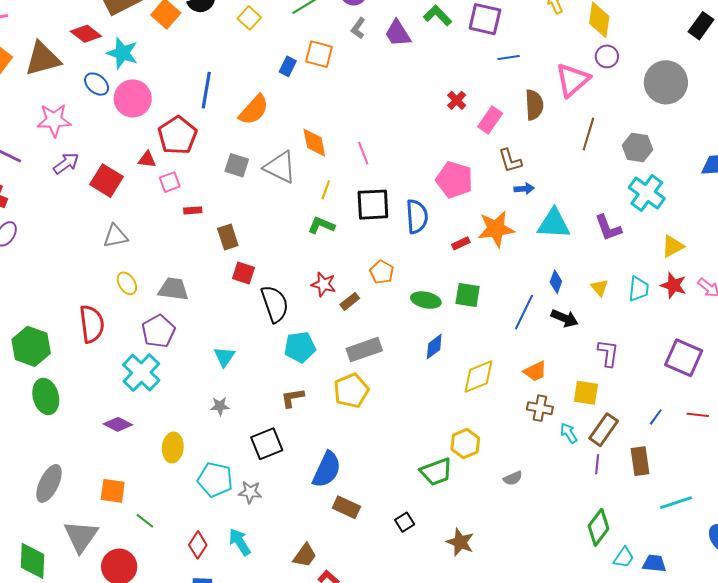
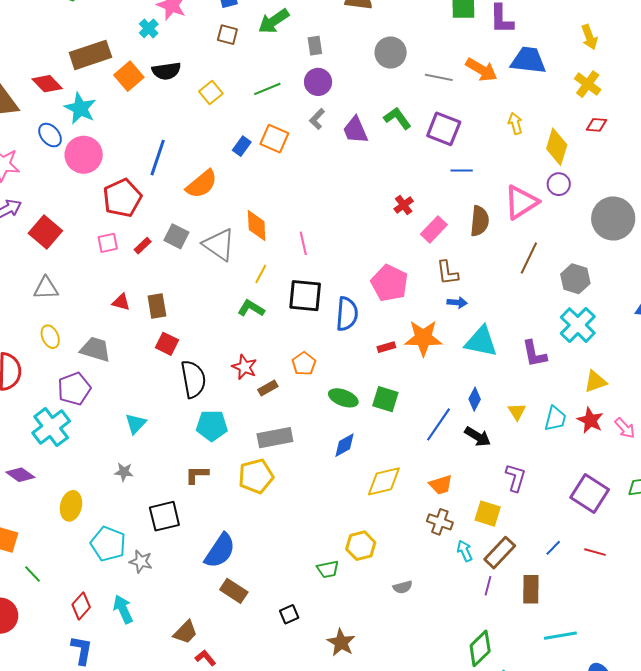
red triangle: (147, 160) -> (121, 302), moved
red rectangle: (193, 210) -> (143, 246), moved, turned -48
green trapezoid: (436, 472) -> (328, 569), size x0.7

